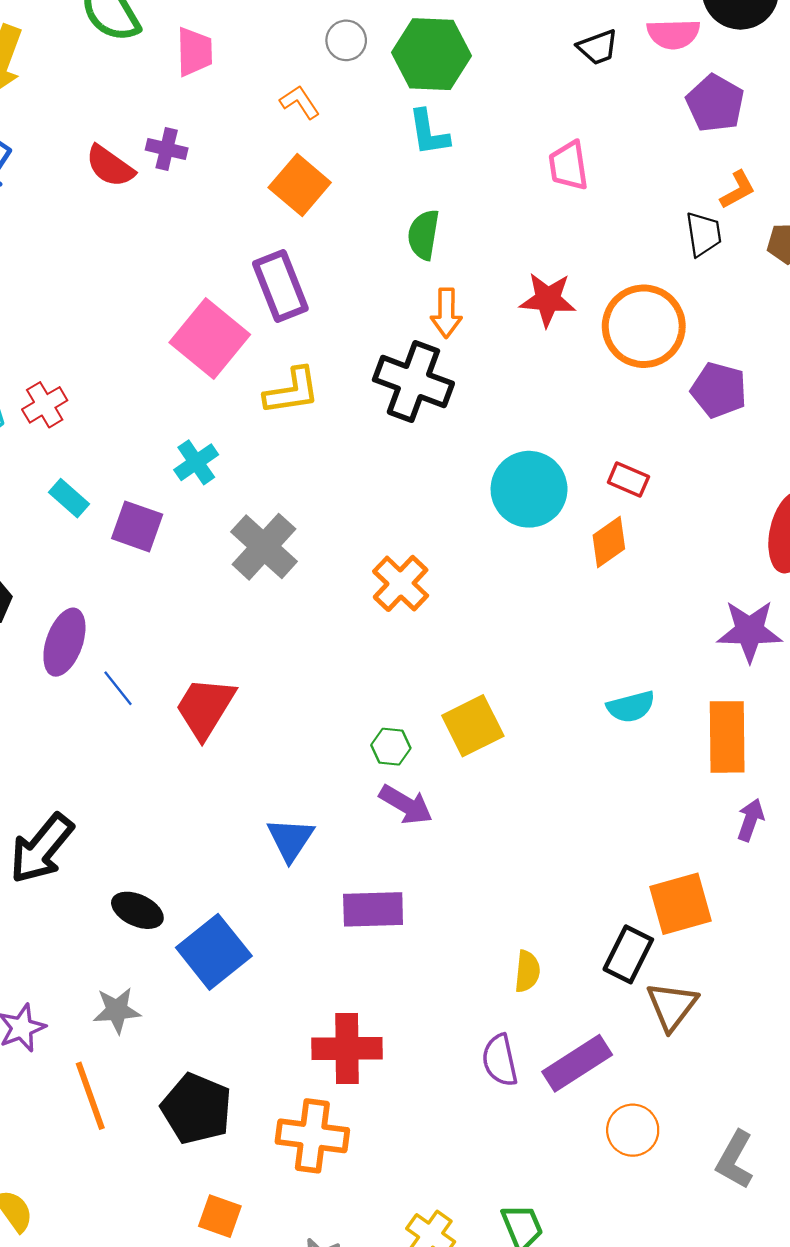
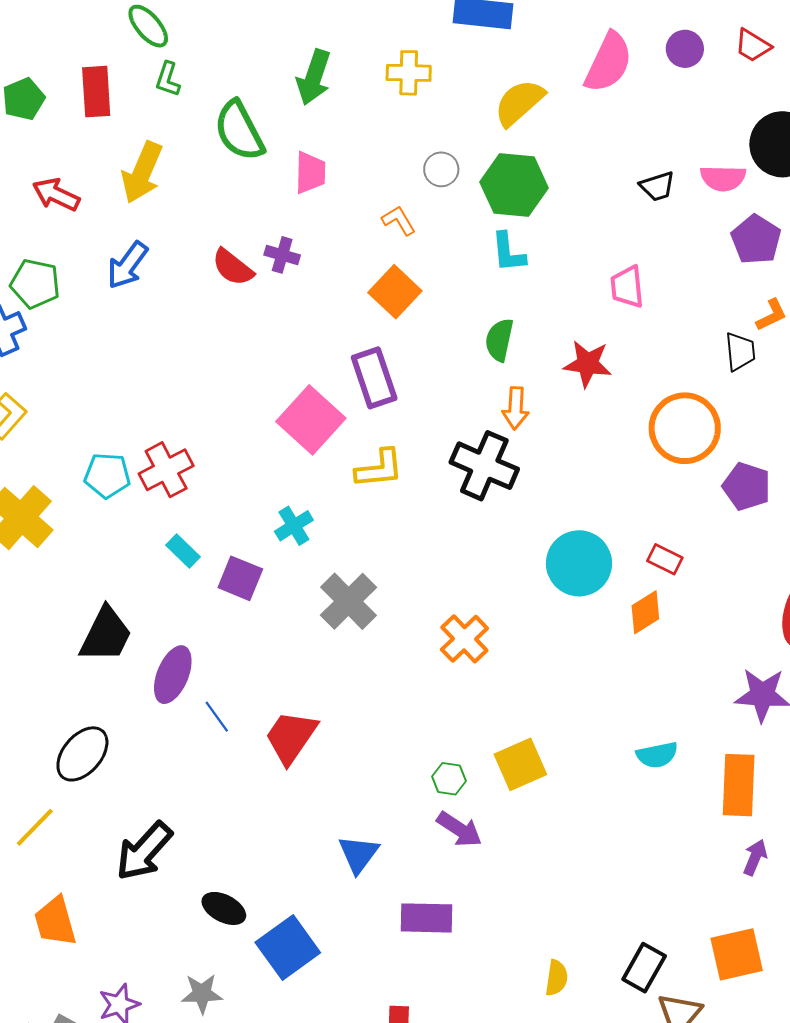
red star: (548, 299) -> (588, 364), moved
red cross: (45, 405) -> (166, 470), size x1.4
orange square: (681, 904) -> (737, 954), moved

